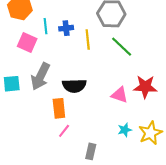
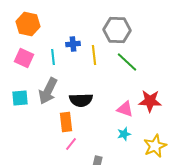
cyan line: (46, 26) -> (53, 57), moved
pink square: (27, 43) -> (24, 58), moved
cyan star: (125, 130) -> (124, 134), moved

